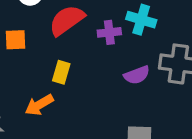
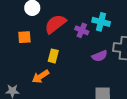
purple cross: (109, 32) -> (82, 30), turned 32

